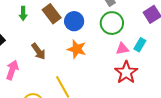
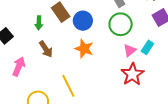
green arrow: (23, 13) -> (39, 23), moved
pink triangle: (122, 49) -> (130, 50), turned -32

